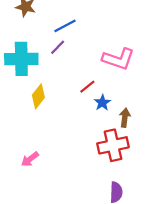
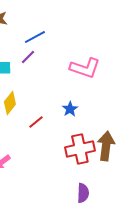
red line: (87, 87) -> (36, 122), moved
brown arrow: (125, 118) -> (106, 146), moved, size x1.6

